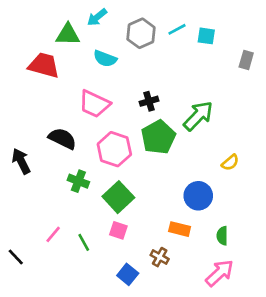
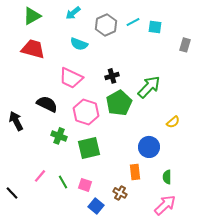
green triangle: (68, 35) -> (32, 16), moved, turned -30
green square: (118, 197) -> (89, 148), turned 30
orange rectangle: (180, 229) -> (135, 172), turned 70
pink square: (118, 230) -> (85, 185), moved

